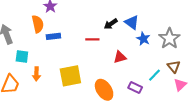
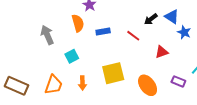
blue rectangle: (53, 36) -> (103, 31), moved
red line: (92, 39) -> (133, 36), turned 40
cyan square: (22, 57) -> (72, 56), moved, turned -32
orange arrow: (36, 74) -> (82, 83), moved

